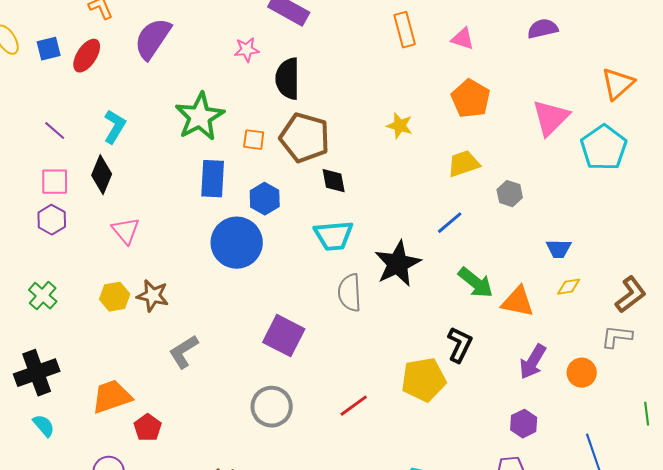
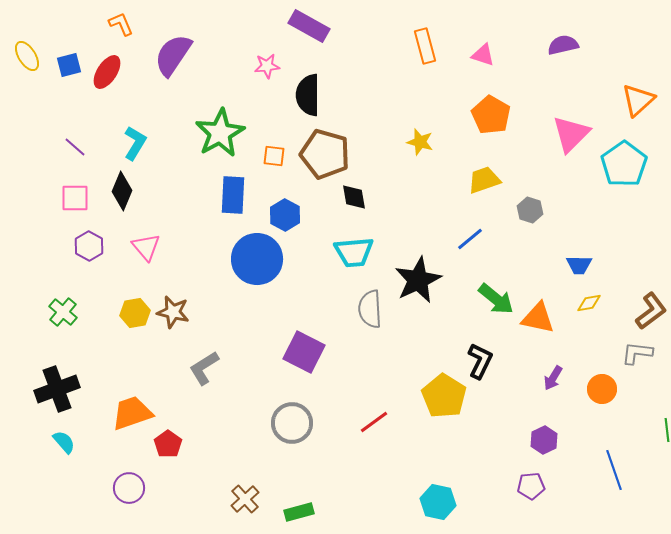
purple hexagon: (52, 220) -> (89, 246), moved
purple arrow: (533, 362) -> (553, 378), size x0.7
yellow pentagon: (424, 380) -> (444, 396), turned -30

